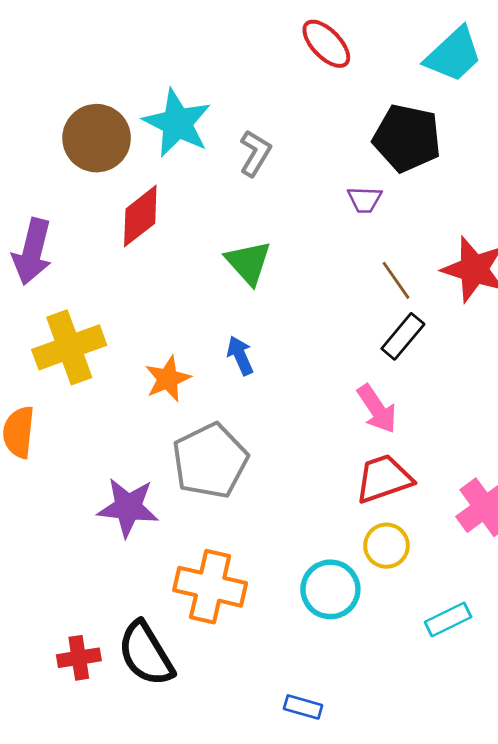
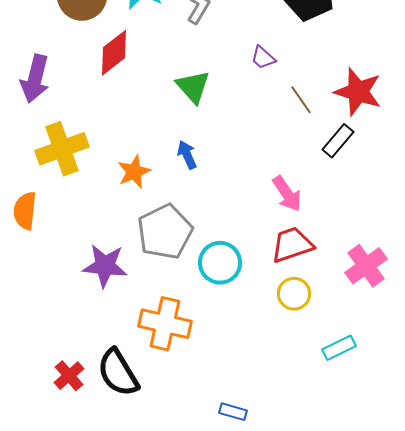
purple trapezoid: (365, 200) -> (263, 58), moved, turned 40
black rectangle: (403, 336) -> (338, 141), moved
cyan circle: (330, 589) -> (220, 263), moved
red cross: (79, 658) -> (69, 376), turned -32

